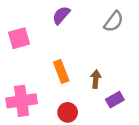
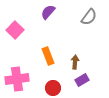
pink square: (19, 38) -> (15, 30), turned -30
purple rectangle: (115, 100) -> (82, 80), moved

